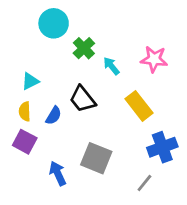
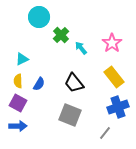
pink star: (154, 59) -> (112, 43), turned 30
black trapezoid: (82, 99) -> (74, 83), moved
yellow rectangle: (139, 106) -> (114, 77), moved
blue arrow: (58, 173) -> (18, 126), moved, turned 114

